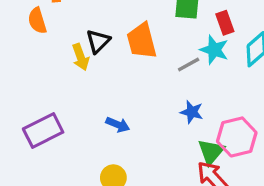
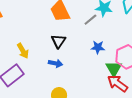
black triangle: (98, 41) -> (58, 41), moved
yellow arrow: (81, 57) -> (23, 51), moved

